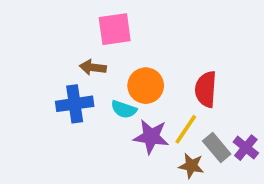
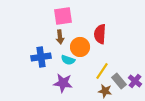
brown arrow: (93, 67) -> (60, 37), moved, turned -104
red semicircle: (206, 89) -> (100, 34), moved
purple star: (151, 137) -> (63, 83), moved

